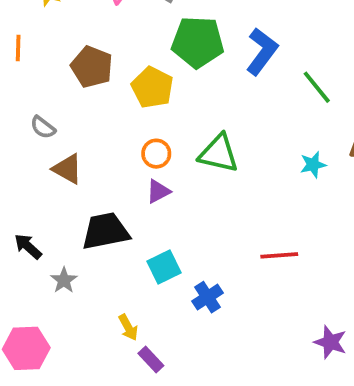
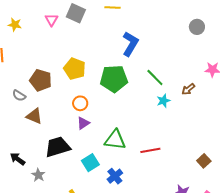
green pentagon: (198, 42) -> (114, 79), moved
brown pentagon: (92, 67) -> (41, 80), moved
green line: (317, 87) -> (155, 77), moved
green triangle: (219, 153) -> (115, 140), moved

